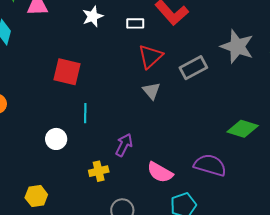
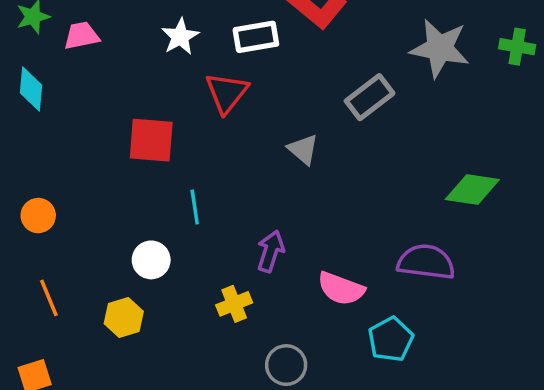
white rectangle: (135, 23) -> (256, 37), size x1.4
red triangle: (150, 56) -> (227, 93), moved
yellow hexagon: (36, 196) -> (124, 318), moved

